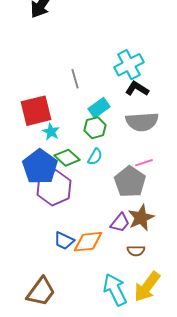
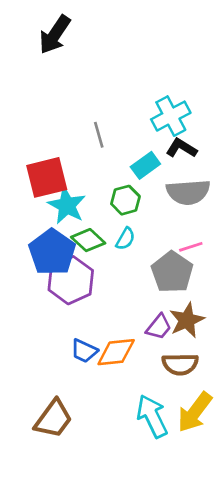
cyan rectangle: (99, 108) -> (145, 165), moved
cyan star: (51, 132) -> (67, 205), size x1.6
brown semicircle: (136, 251) -> (180, 364), size x1.5

